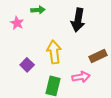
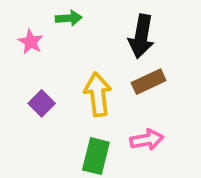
brown rectangle: (98, 56) -> (149, 82), moved
purple square: (27, 65) -> (42, 103), moved

